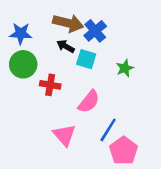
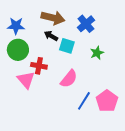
blue cross: (95, 31) -> (86, 24), moved
pink triangle: (64, 135) -> (26, 80), moved
pink pentagon: (124, 151) -> (107, 101), moved

